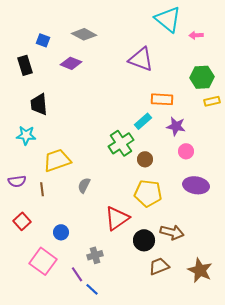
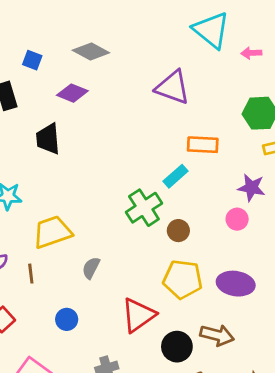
black trapezoid: (39, 104) -> (48, 139), moved
purple star: (176, 126) -> (251, 188), moved
purple ellipse: (196, 185) -> (236, 284), moved
blue circle: (61, 232) -> (67, 319), moved

